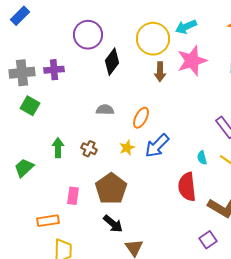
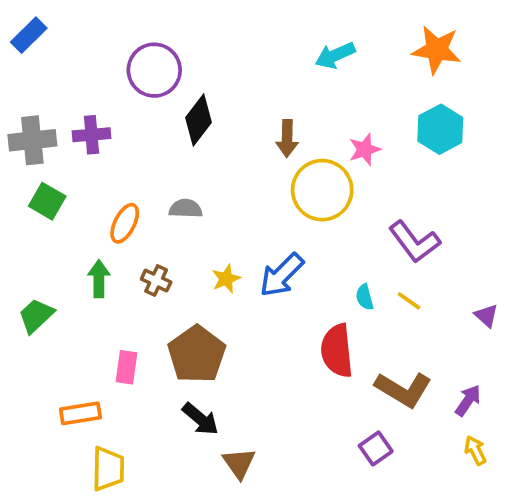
yellow circle: (153, 39) -> (322, 190), moved
pink star: (192, 61) -> (365, 149), moved, size x0.6
orange ellipse: (141, 118) -> (125, 223), moved

